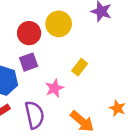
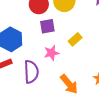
purple square: (29, 62) -> (47, 26), moved

